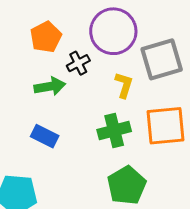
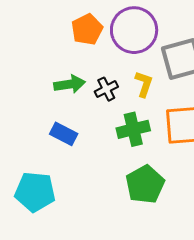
orange pentagon: (46, 37) -> (87, 29), moved
black cross: (78, 63) -> (106, 89), moved

